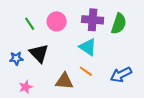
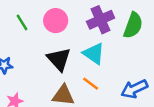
purple cross: (93, 20) -> (101, 20), turned -30
black triangle: (39, 53) -> (59, 59), moved

